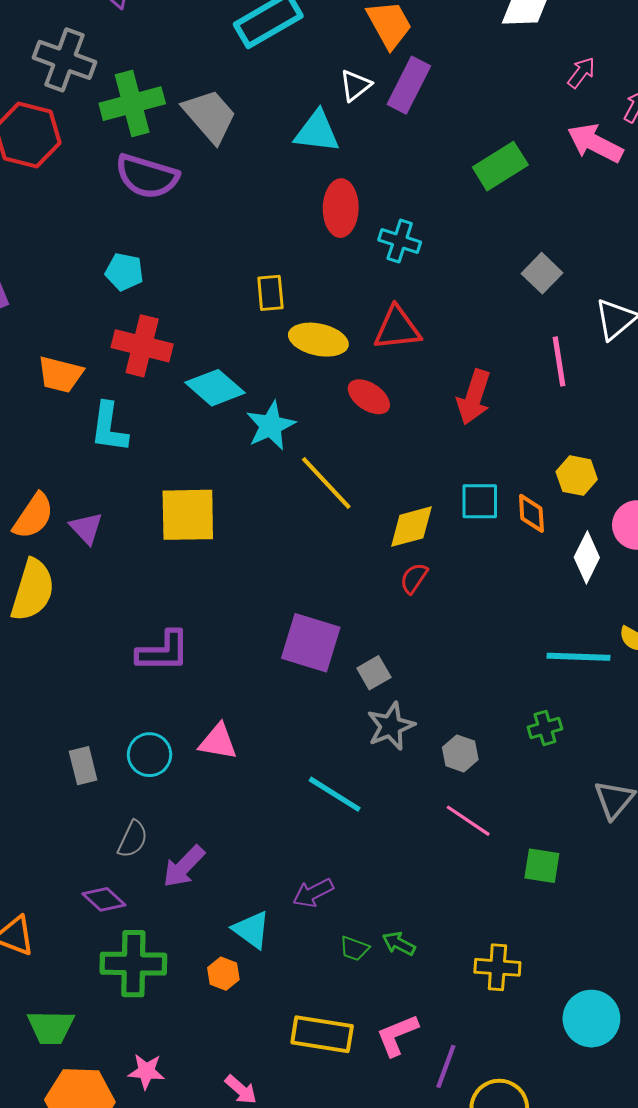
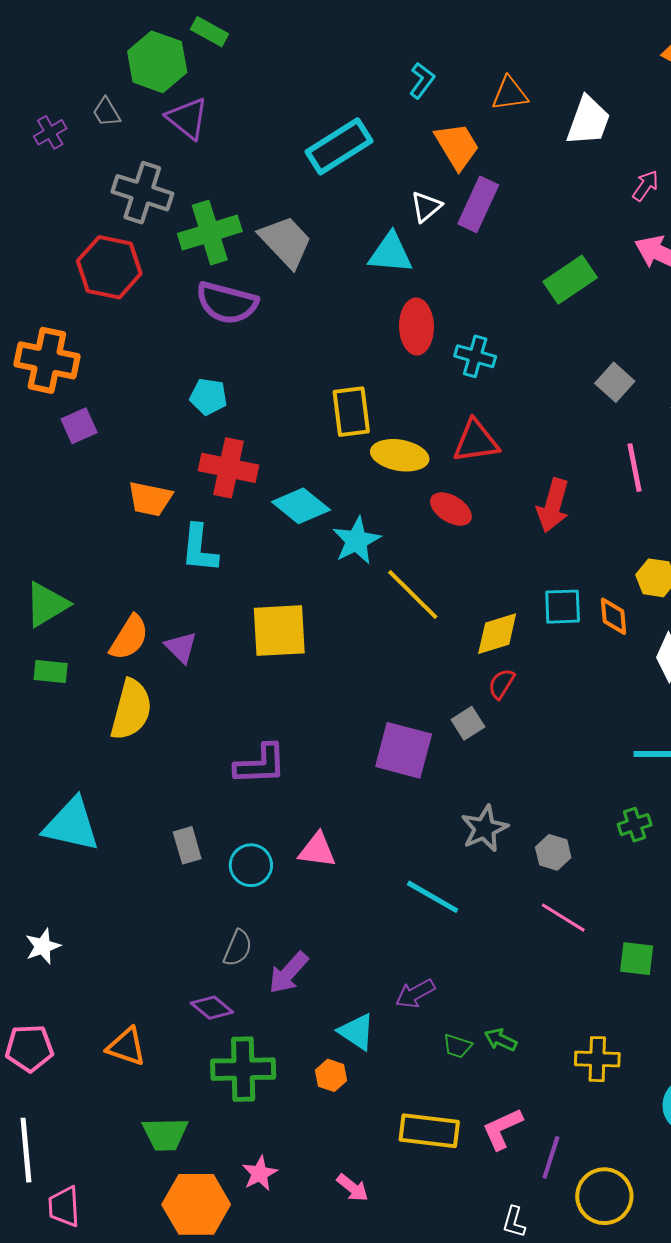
yellow rectangle: (270, 293) -> (351, 412), size x1.4
gray square: (374, 673) -> (468, 723), moved
gray rectangle: (83, 766) -> (187, 845), moved
pink star: (146, 1071) -> (260, 1173), turned -30

